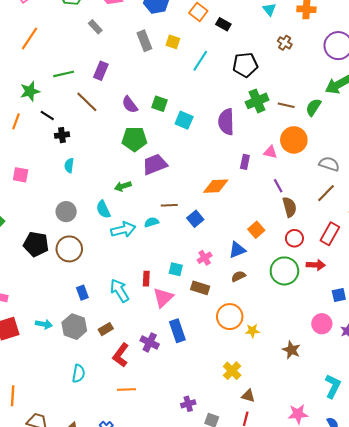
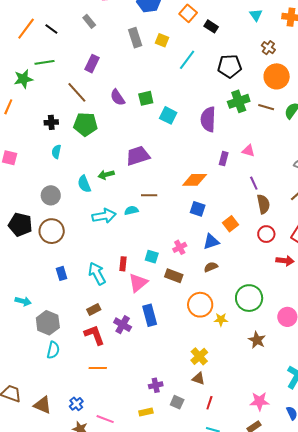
green line: (64, 74) -> (45, 62), moved
green square: (160, 104) -> (146, 98), turned -35
black line: (47, 115) -> (51, 29), moved
green pentagon: (134, 139) -> (85, 124), moved
orange circle: (294, 140) -> (277, 76), moved
cyan semicircle: (103, 209) -> (84, 184), moved
blue square: (195, 219) -> (198, 209), moved, turned -35
green circle: (284, 271) -> (249, 298), moved
gray hexagon: (74, 327) -> (48, 323), moved
brown rectangle: (106, 329) -> (94, 309), moved
red L-shape: (121, 355) -> (94, 335), turned 120
brown triangle: (248, 396) -> (198, 379), moved

